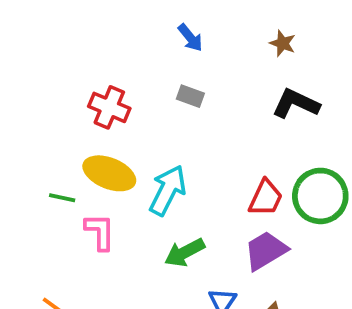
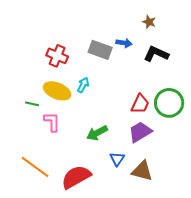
blue arrow: (190, 38) -> (124, 43), moved, turned -42
gray rectangle: (190, 96) -> (100, 50), size x1.6
cyan arrow: (168, 190) -> (83, 85), moved, size x0.6

